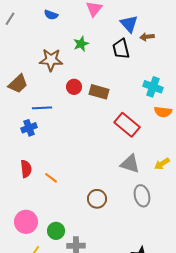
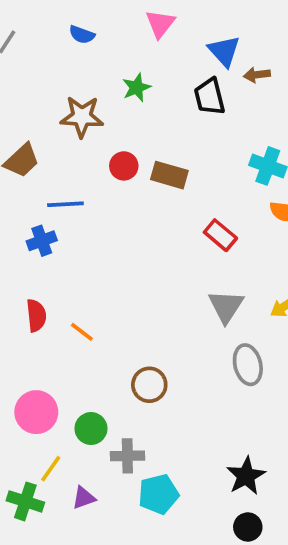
red rectangle: (127, 125) -> (220, 235), size x0.7
gray triangle: (130, 164) -> (226, 306), turned 45
brown circle: (97, 199) -> (149, 385), moved

